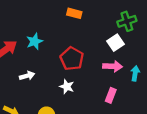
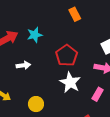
orange rectangle: (74, 13) -> (75, 14), turned 40
white star: (67, 87) -> (70, 82), moved, size x1.5

